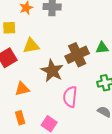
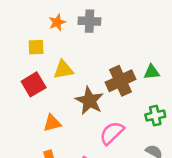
pink semicircle: (70, 97) -> (112, 133), turned 40

